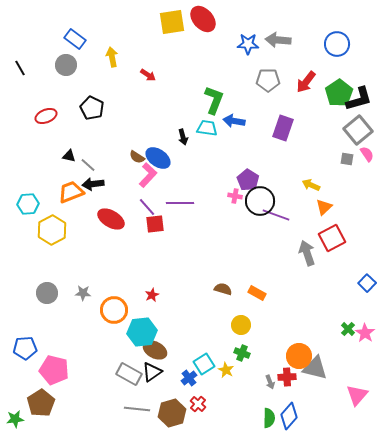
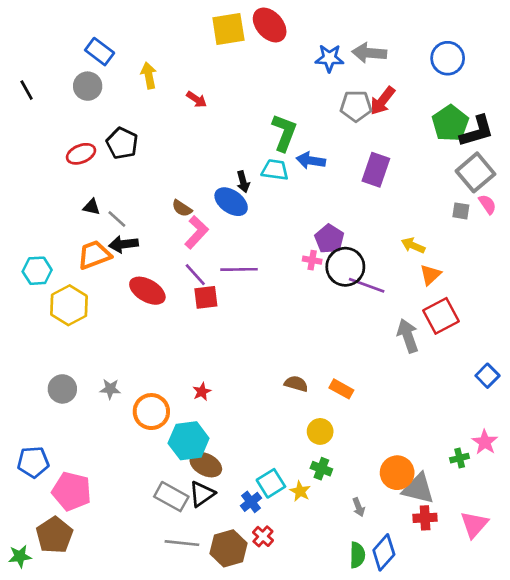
red arrow: (306, 82) -> (383, 101), moved
red ellipse: (46, 116) -> (81, 154), moved
blue ellipse: (158, 158) -> (231, 202), moved
green cross: (348, 329) -> (460, 458), moved, turned 32
red cross: (287, 377) -> (425, 518), moved

